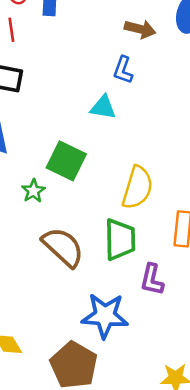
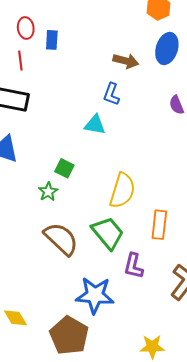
green square: (66, 161) -> (64, 168), size x0.6
green star: (33, 191) -> (48, 192), moved
green trapezoid: (120, 239) -> (108, 233), turned -39

